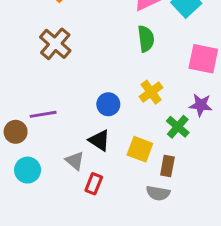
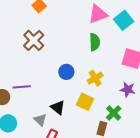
blue circle: (108, 104) -> (66, 72), moved
green cross: (178, 127) -> (114, 113), moved
yellow square: (140, 149) -> (85, 102), moved

